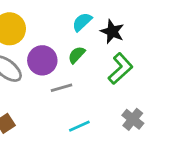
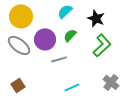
cyan semicircle: (82, 22) -> (65, 11), moved

